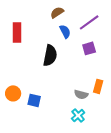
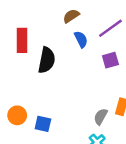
black semicircle: (50, 55) -> (47, 60), moved
gray semicircle: (81, 94) -> (101, 117), turned 104

